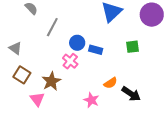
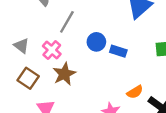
pink cross: (70, 61) -> (52, 50), moved
brown star: (51, 81) -> (64, 74), moved

